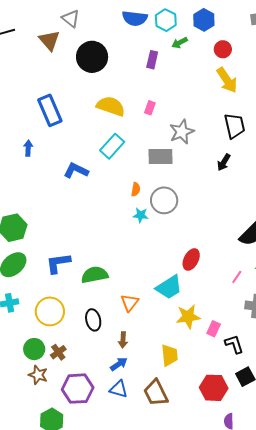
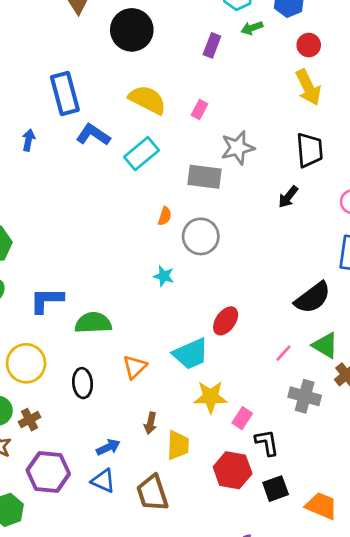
blue L-shape: (76, 170) -> (93, 135), moved
cyan star: (141, 215) -> (164, 276), moved
brown arrow: (123, 340) -> (150, 423), moved
red hexagon: (214, 388) -> (233, 470), moved

